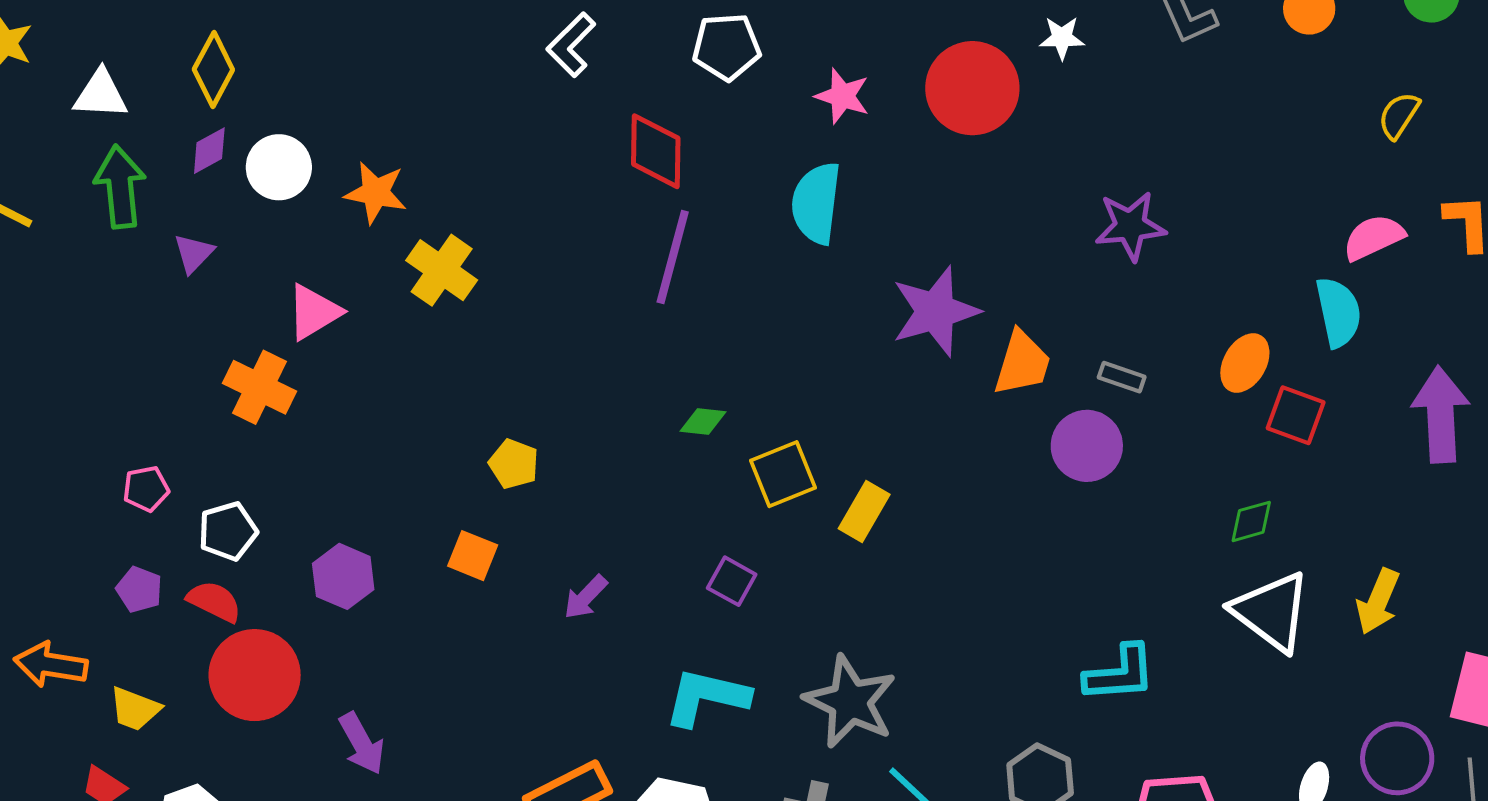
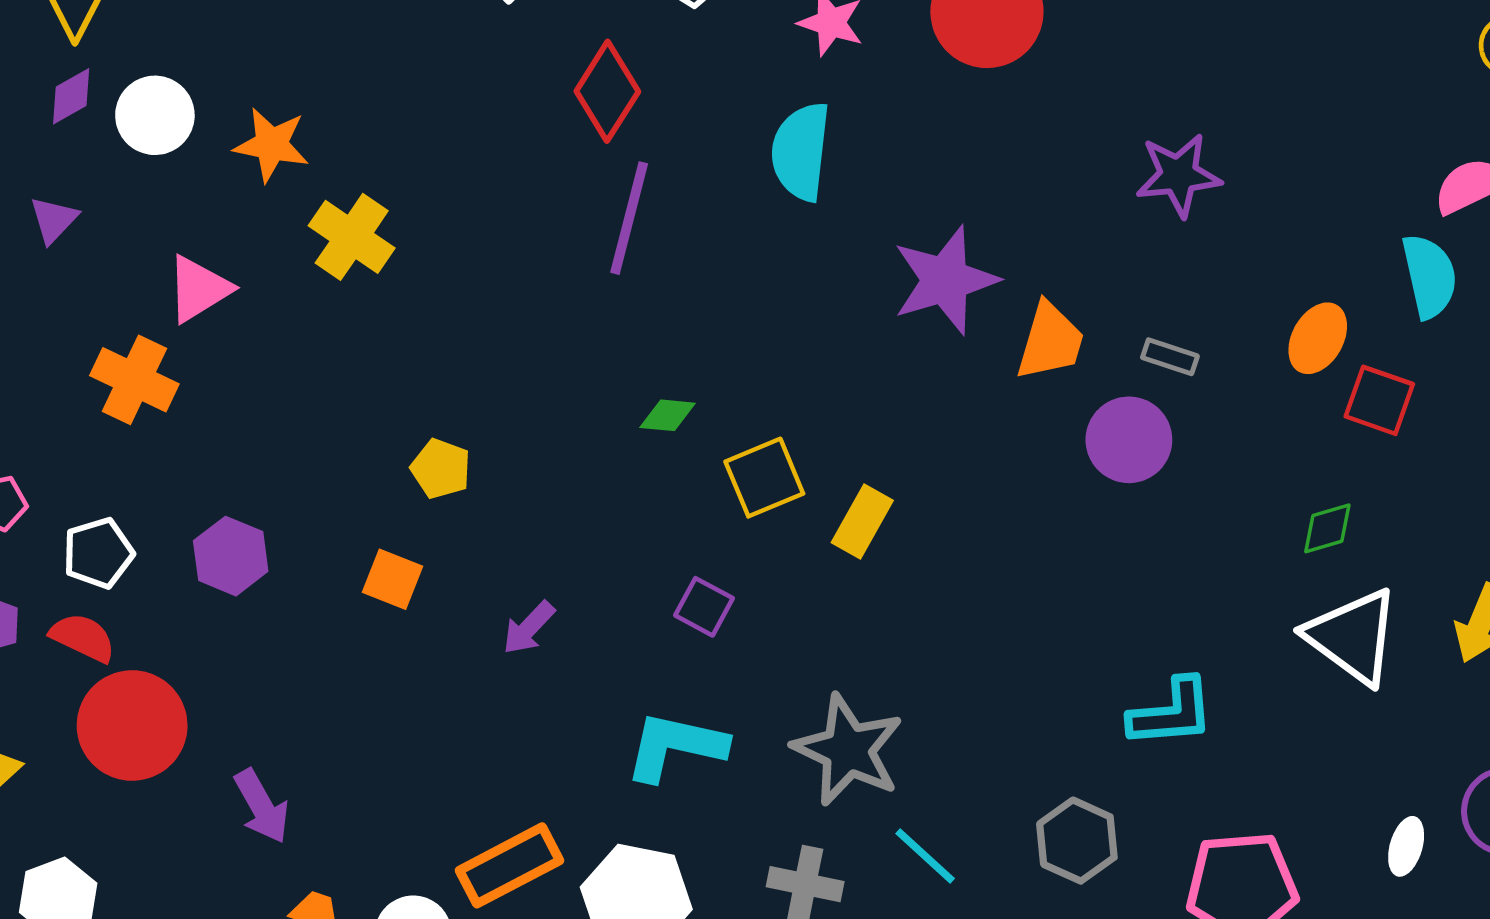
red diamond: (656, 151) -> (607, 91), turned 32
purple hexagon: (343, 576) -> (231, 556), moved

